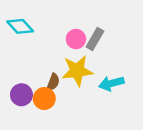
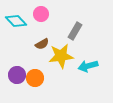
pink circle: (76, 39) -> (41, 14), moved
brown semicircle: (53, 82) -> (42, 44), moved, turned 40

